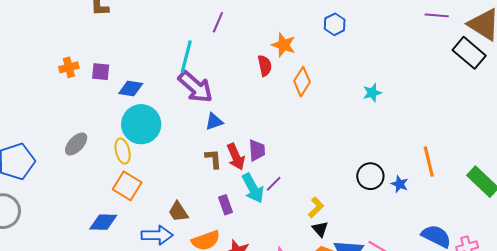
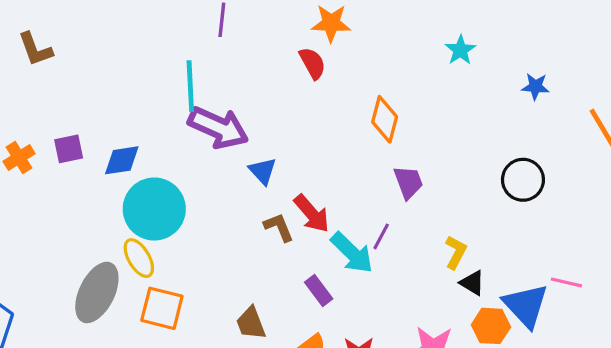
orange diamond: (302, 82) -> (385, 119), moved
cyan star: (372, 93) -> (460, 50), moved
blue triangle: (214, 122) -> (263, 171), turned -36
gray ellipse: (76, 144) -> (97, 292), moved, size x1.5
purple trapezoid: (257, 150) -> (408, 182), moved
blue star: (400, 184) -> (535, 87), moved
brown trapezoid: (178, 212) -> (251, 323), turned 30

